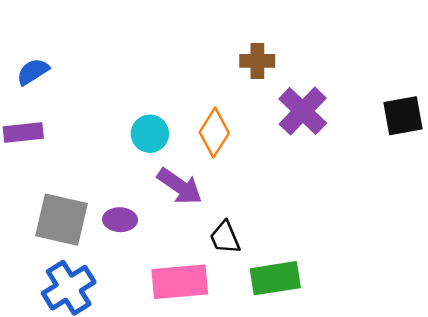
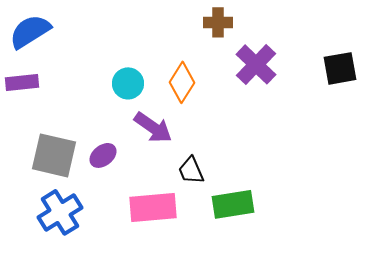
blue semicircle: (33, 72) -> (30, 31), size x1.5
purple ellipse: (120, 220) -> (103, 155), turned -40

